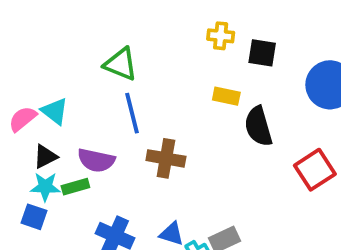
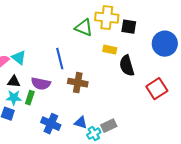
yellow cross: (221, 36) -> (107, 18), size x1.6
green triangle: (121, 64) -> (84, 28), moved
black triangle: (45, 157) -> (14, 82), turned 32
green rectangle: (75, 187) -> (30, 98), turned -56

